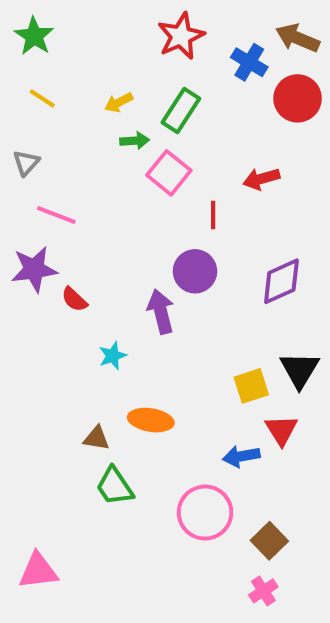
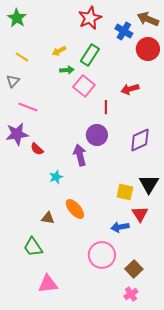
yellow line: (42, 98) -> (22, 57), moved
yellow square: (251, 386) -> (125, 192), turned 30
orange ellipse: (151, 420) -> (75, 209), turned 40
green trapezoid: (115, 486) -> (33, 247), moved
pink triangle: (38, 571) -> (48, 284), moved

